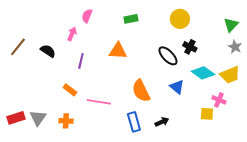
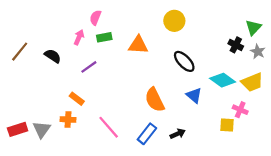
green rectangle: (131, 19) -> (104, 37), moved
yellow circle: (180, 19) -> (174, 21), moved
black cross: (190, 47) -> (236, 45), moved
orange triangle: (118, 51) -> (138, 45), moved
purple line: (81, 61) -> (89, 67), turned 42
pink line: (99, 102) -> (109, 127), moved, turned 40
orange cross: (66, 121) -> (68, 120), moved
blue rectangle: (134, 122) -> (147, 134), turned 54

